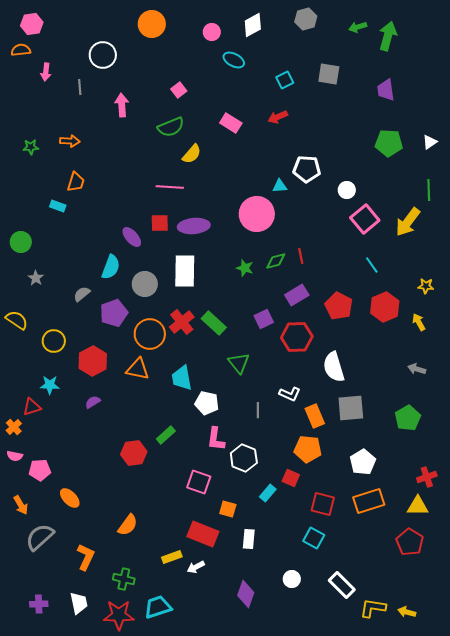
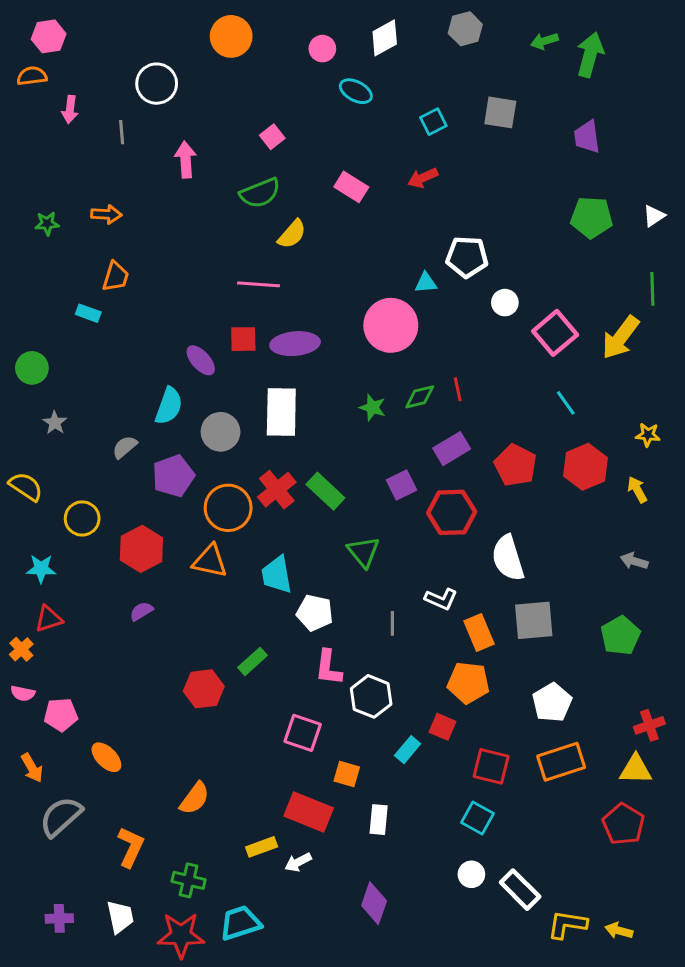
white circle: (347, 190) -> (505, 303), moved
cyan star: (50, 385) -> (41, 569), moved
white circle: (292, 579) -> (471, 874), moved

